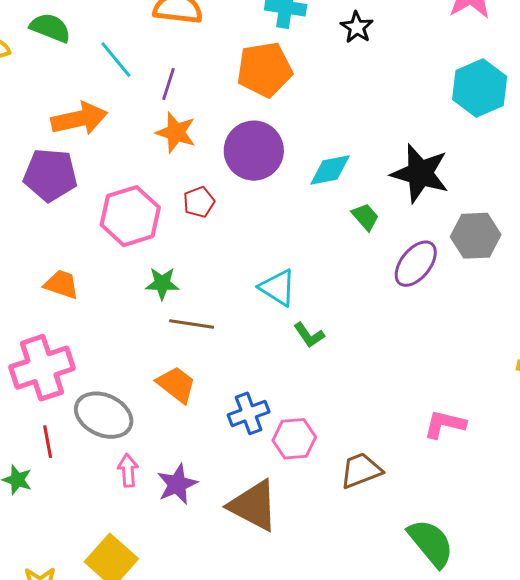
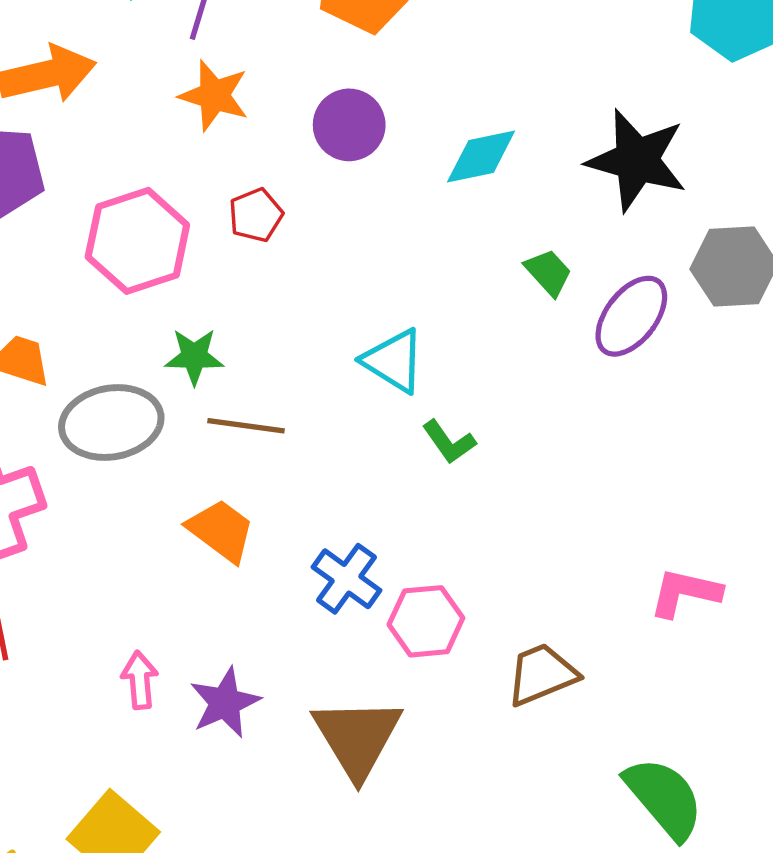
purple circle: (254, 151) -> (349, 125), size x0.7
green trapezoid: (365, 217) -> (548, 272), moved
blue cross: (249, 413) -> (347, 579), turned -33
gray ellipse: (104, 415) -> (111, 423), moved, turned -34
brown triangle: (254, 506) -> (357, 738), turned 32

